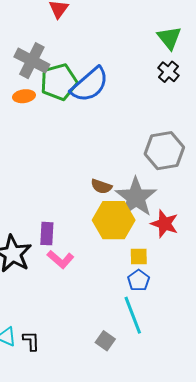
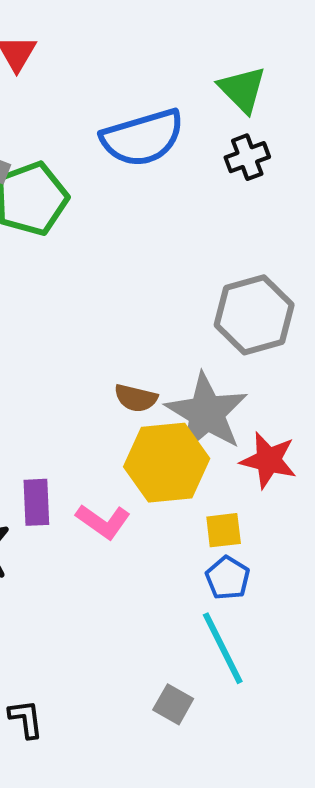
black cross: (168, 72) -> (247, 157), turned 35
blue semicircle: (90, 85) -> (142, 138), moved, turned 30
pink L-shape: (61, 259) -> (103, 521), moved

